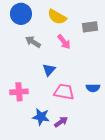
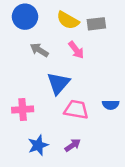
gray rectangle: (90, 27) -> (96, 24), moved
blue triangle: (49, 70) -> (58, 83), size x1.5
blue star: (41, 117) -> (38, 145), moved, turned -30

